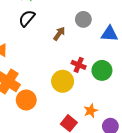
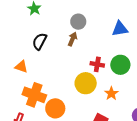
black semicircle: (27, 18) -> (40, 41), moved
gray circle: (83, 19) -> (78, 22), moved
orange star: (91, 111) -> (111, 93), moved

